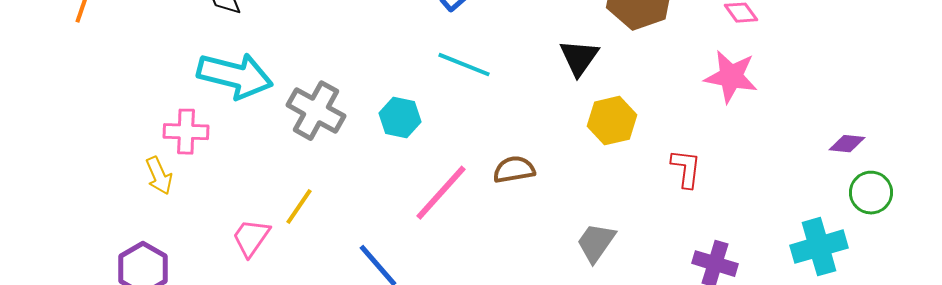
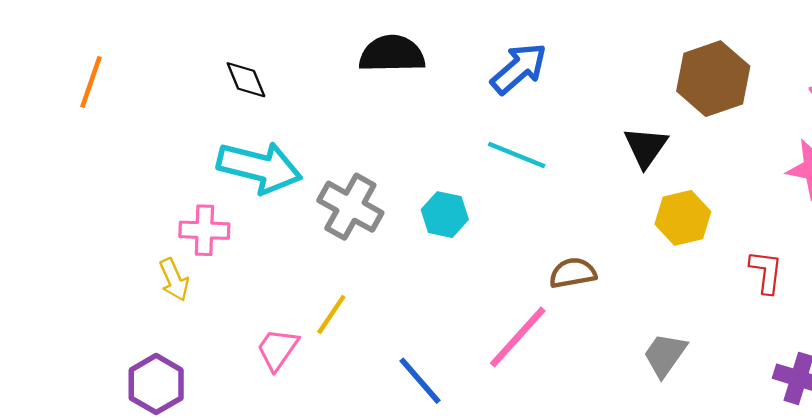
pink line: (441, 193) -> (518, 337), moved

